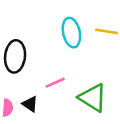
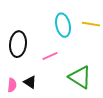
pink line: (55, 83) -> (50, 56), moved

